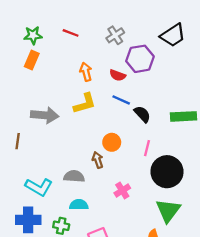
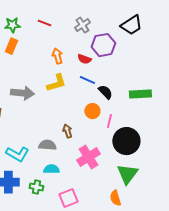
orange circle: (112, 142) -> (92, 111), moved
pink cross: (122, 191) -> (88, 157), size x1.6

